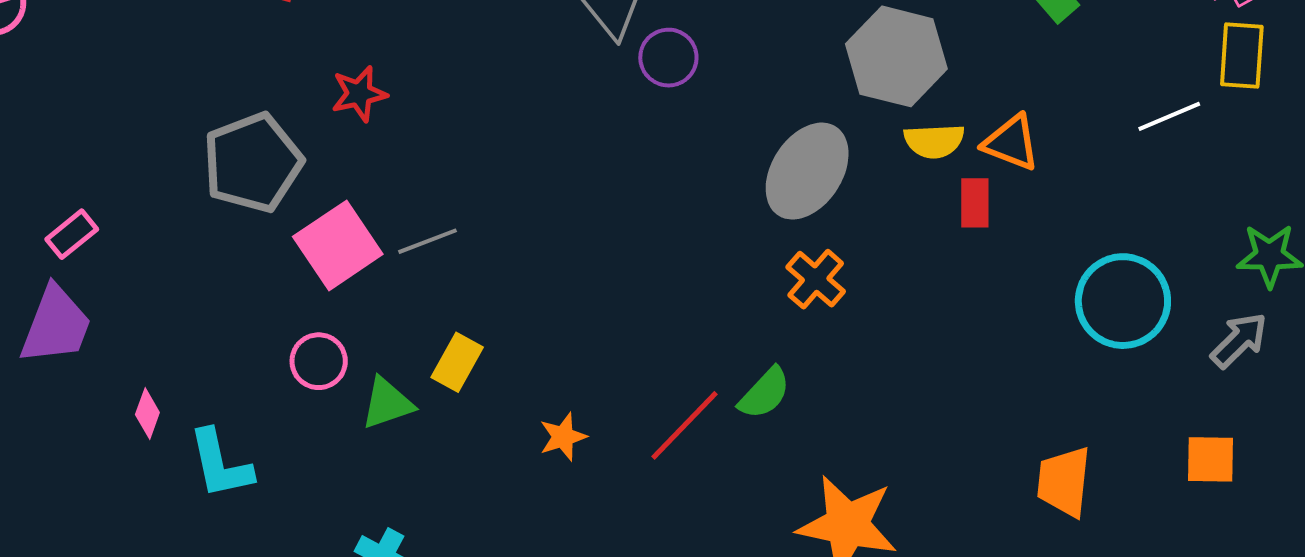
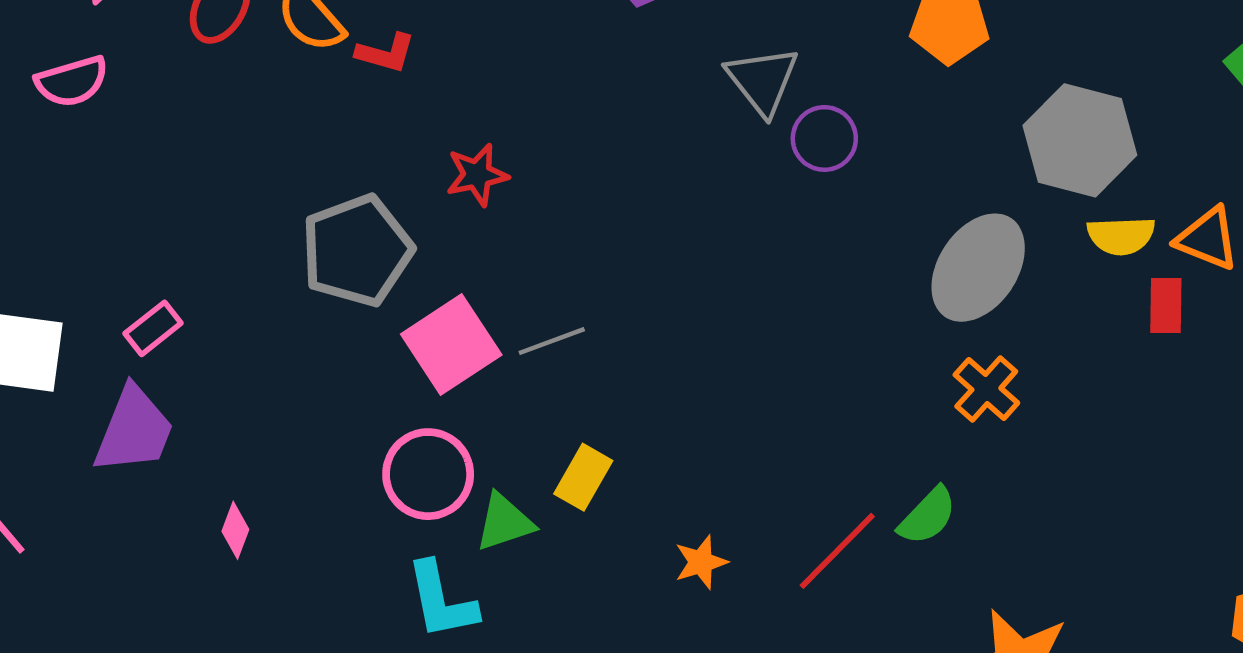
pink circle: (319, 361) -> (428, 474), size x1.4
cyan L-shape: (220, 464) -> (441, 600), moved

